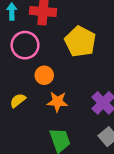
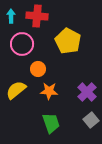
yellow semicircle: (18, 100) -> (16, 90), size x1.5

